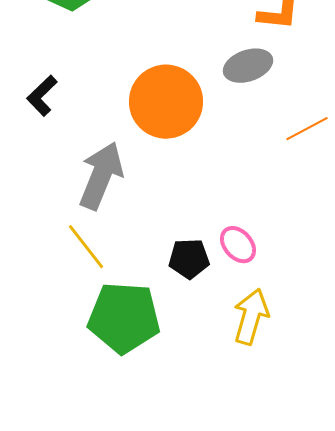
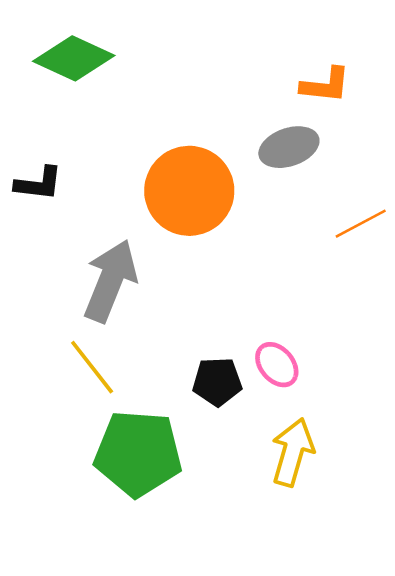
black L-shape: (42, 96) -> (39, 184), turned -129

